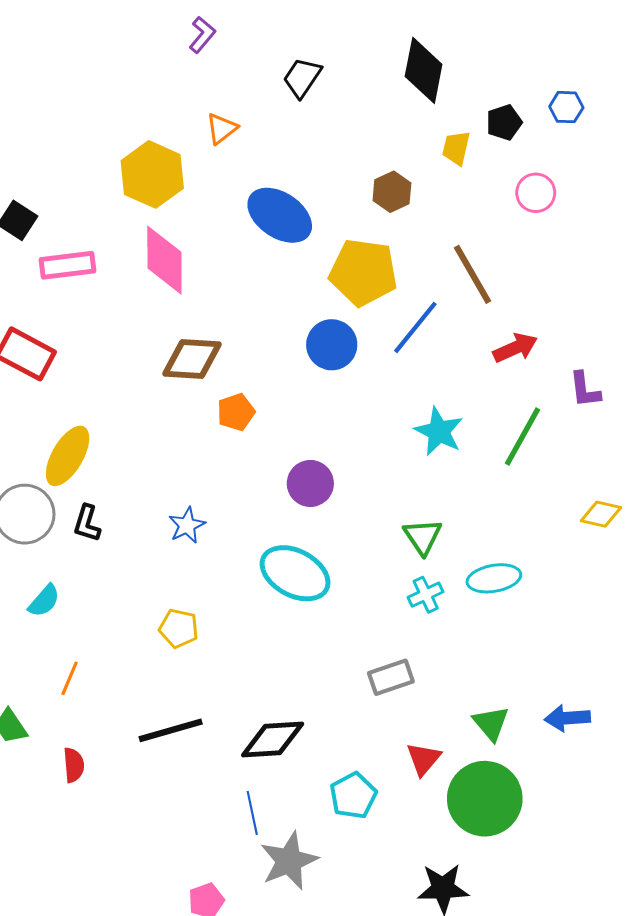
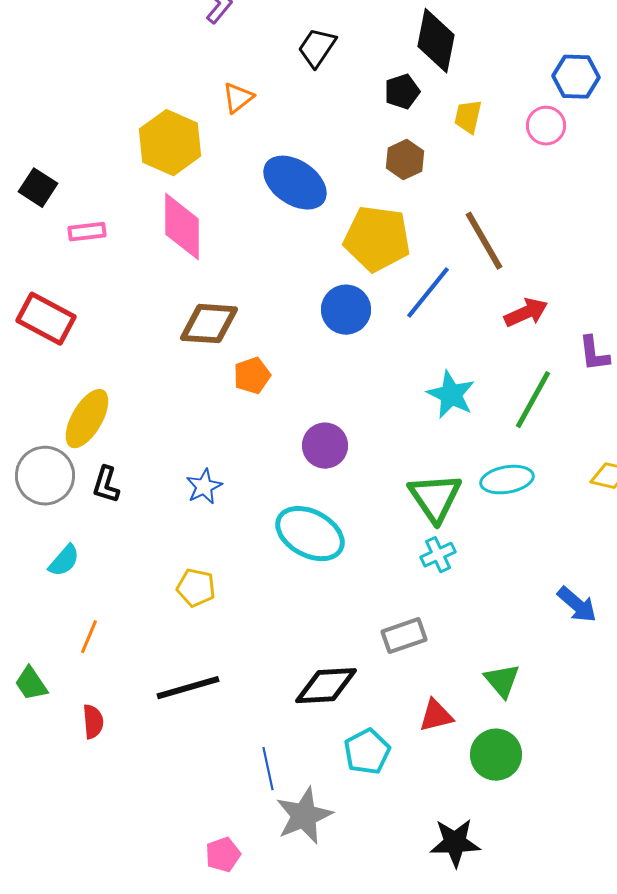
blue hexagon: (566, 107) -> (576, 77), size x1.4
black pentagon: (504, 122) -> (402, 92), moved
pink circle: (536, 193) -> (546, 126), moved
pink rectangle: (68, 265) -> (87, 232), size x0.7
green triangle: (423, 537) -> (435, 498), size x1.4
cyan ellipse: (494, 578) -> (507, 480), moved
blue arrow: (567, 718) -> (577, 605), moved, turned -135
black diamond: (273, 739) -> (326, 686), moved
red triangle: (424, 759) -> (436, 716), turned 36
green circle: (485, 799) -> (496, 755), size x0.7

